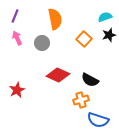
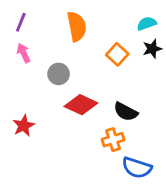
gray circle: (42, 43) -> (59, 74), moved

